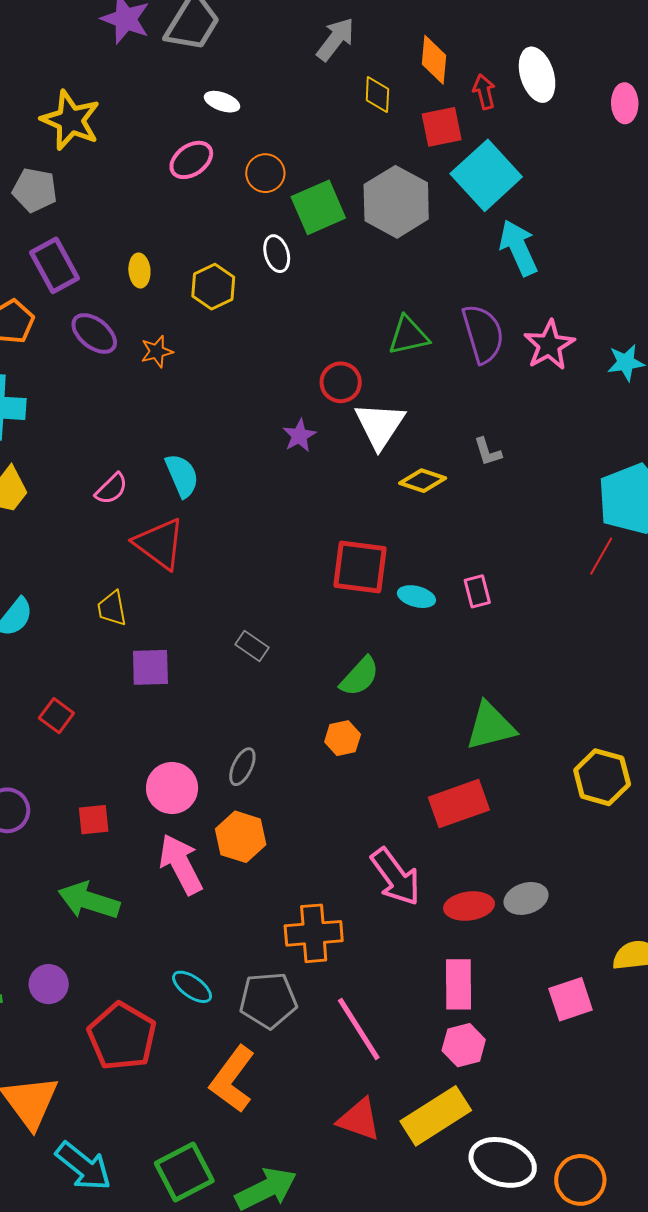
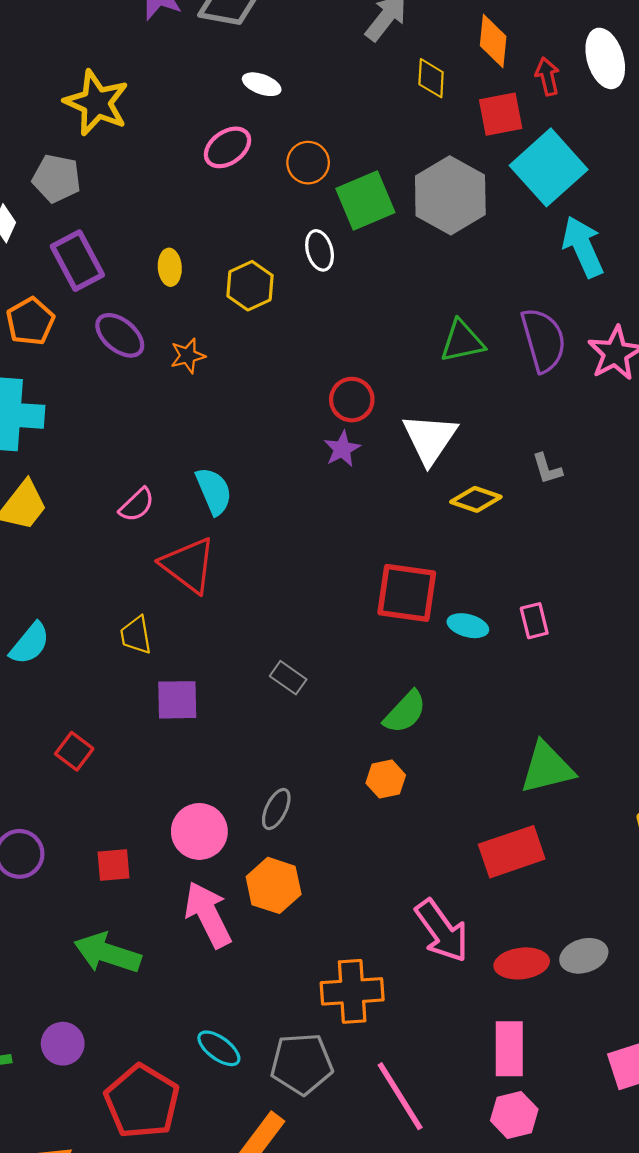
red circle: (341, 382) -> (352, 400), moved

